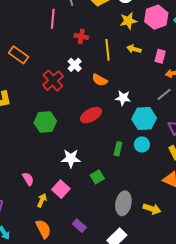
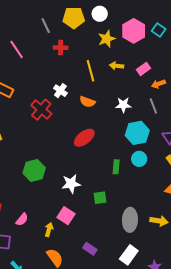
pink line: (53, 19) -> (17, 49), moved, turned -30
red cross: (81, 37) -> (61, 48), moved
pink rectangle: (160, 56) -> (143, 69), turned 48
gray line: (164, 94) -> (153, 106), turned -63
white star: (123, 98) -> (123, 105), moved
green hexagon: (45, 122) -> (34, 171), moved
green square: (97, 177) -> (100, 198), turned 32
pink semicircle: (28, 179) -> (22, 219), moved, turned 80

